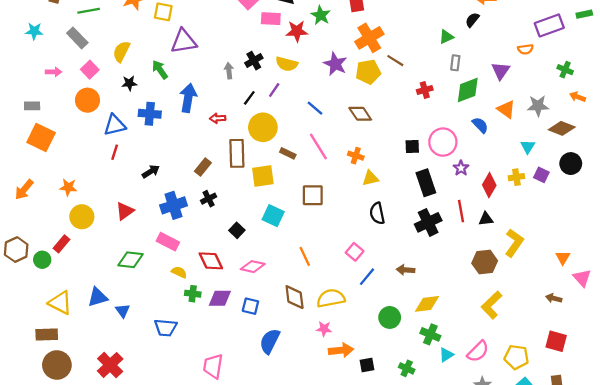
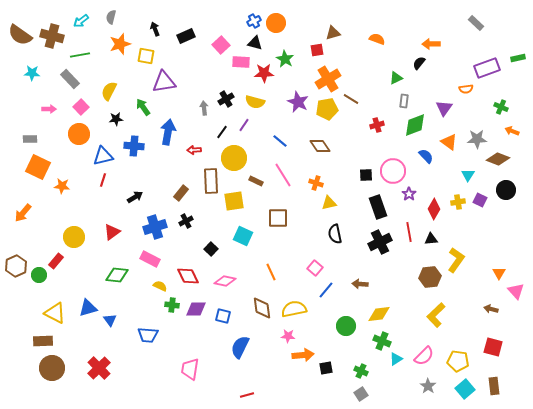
orange star: (68, 187) -> (62, 186), moved

